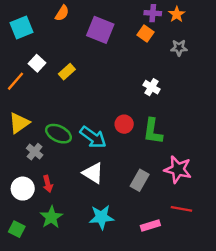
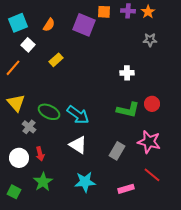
orange semicircle: (62, 13) -> (49, 25), moved
orange square: (146, 33) -> (104, 12), moved, turned -32
white square: (37, 63) -> (28, 45), moved
white cross: (152, 87) -> (127, 73), turned -32
yellow triangle: (19, 123) -> (16, 103), turned -36
red circle: (124, 124) -> (152, 104), moved
green L-shape: (153, 131) -> (128, 110), turned -85
red line: (181, 209) -> (152, 175), turned 30

